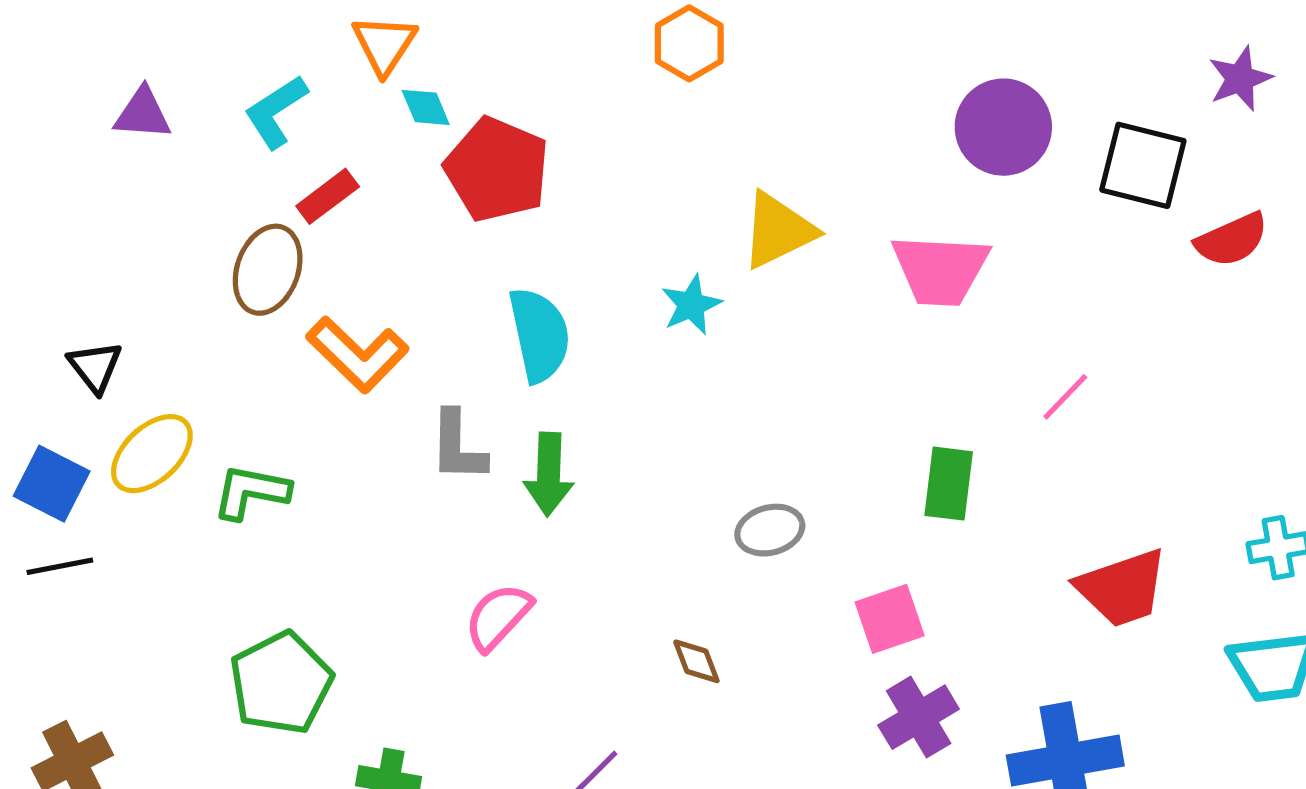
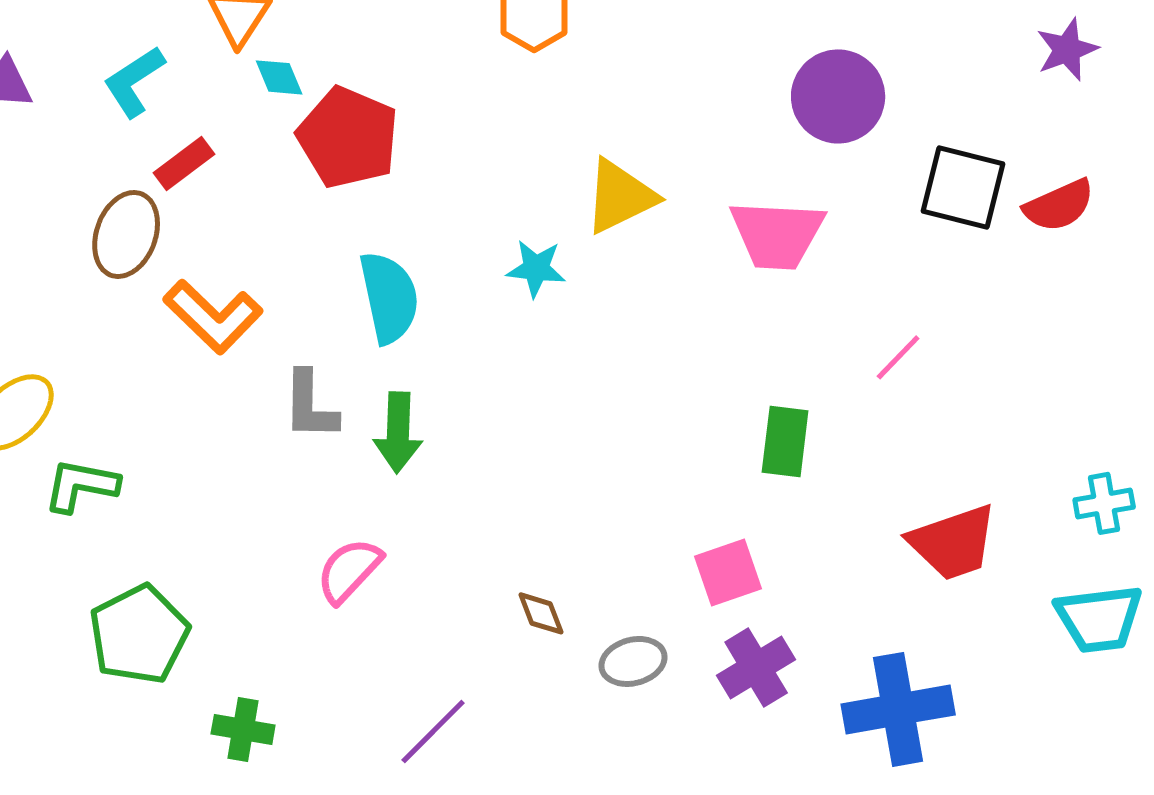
black square: (1143, 165) -> (963, 187), moved
cyan star: (691, 305) -> (536, 268), turned 30
green L-shape: (251, 492) -> (81, 485), moved
gray ellipse: (770, 530) -> (633, 661), moved

